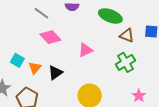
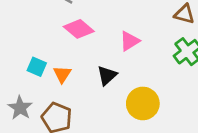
black triangle: (55, 73) -> (107, 75), moved

